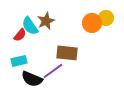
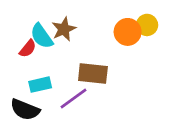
cyan rectangle: (19, 61) -> (40, 85), moved
black semicircle: (32, 79) -> (25, 110), moved

